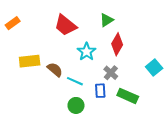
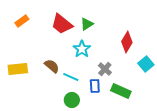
green triangle: (107, 20) -> (87, 24), moved
orange rectangle: (13, 23) -> (22, 21), moved
red diamond: (117, 44) -> (127, 42), moved
yellow rectangle: (30, 61) -> (18, 69), moved

